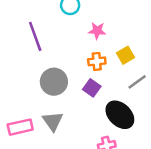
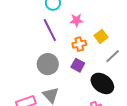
purple line: (35, 36) -> (50, 30), moved

